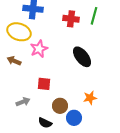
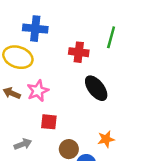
red cross: (71, 19) -> (79, 52), moved
pink star: (39, 49) -> (38, 91), moved

